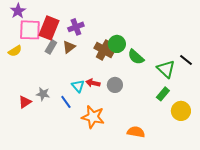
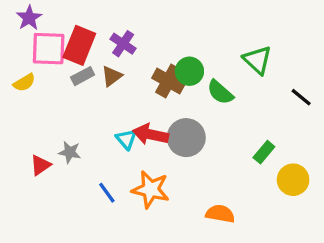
purple cross: (76, 27) -> (123, 44), turned -35
gray rectangle: (51, 47) -> (83, 76), turned 32
green triangle: (166, 69) -> (257, 60), moved
red arrow: (93, 83) -> (151, 134), size x1.5
gray circle: (115, 85) -> (186, 138), size x1.5
blue line: (66, 102) -> (107, 193), moved

